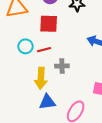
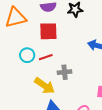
yellow arrow: (41, 78) -> (45, 86), turned -55

